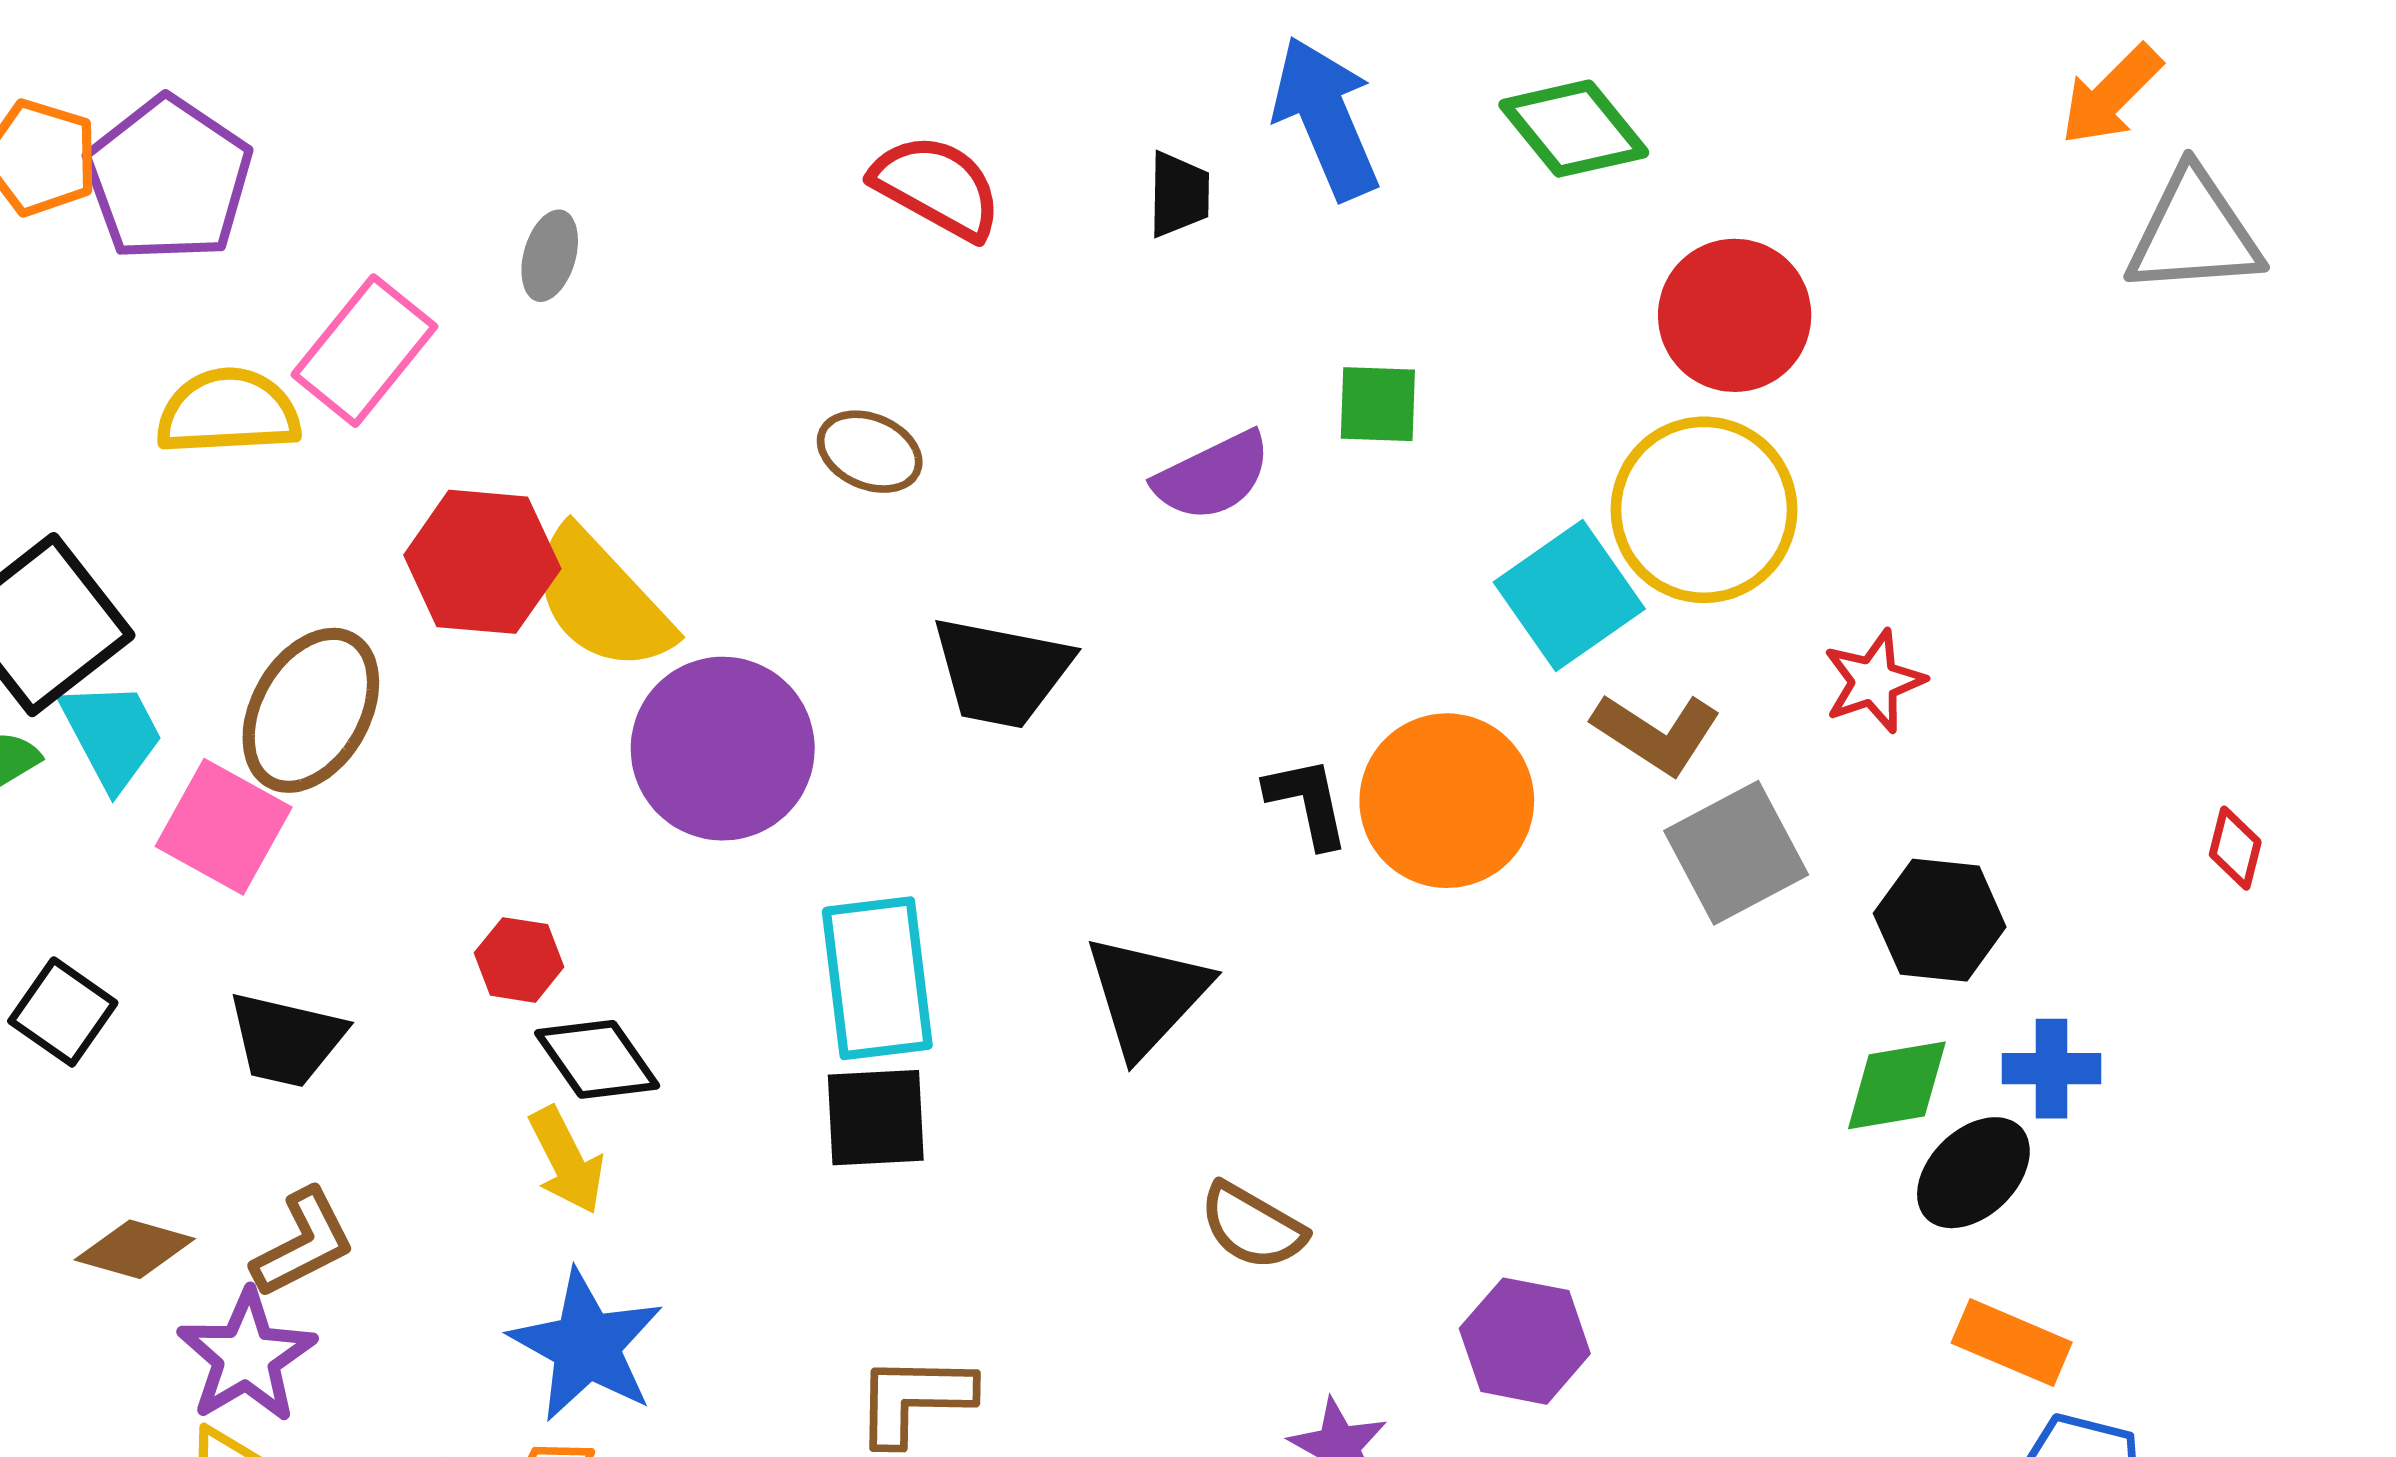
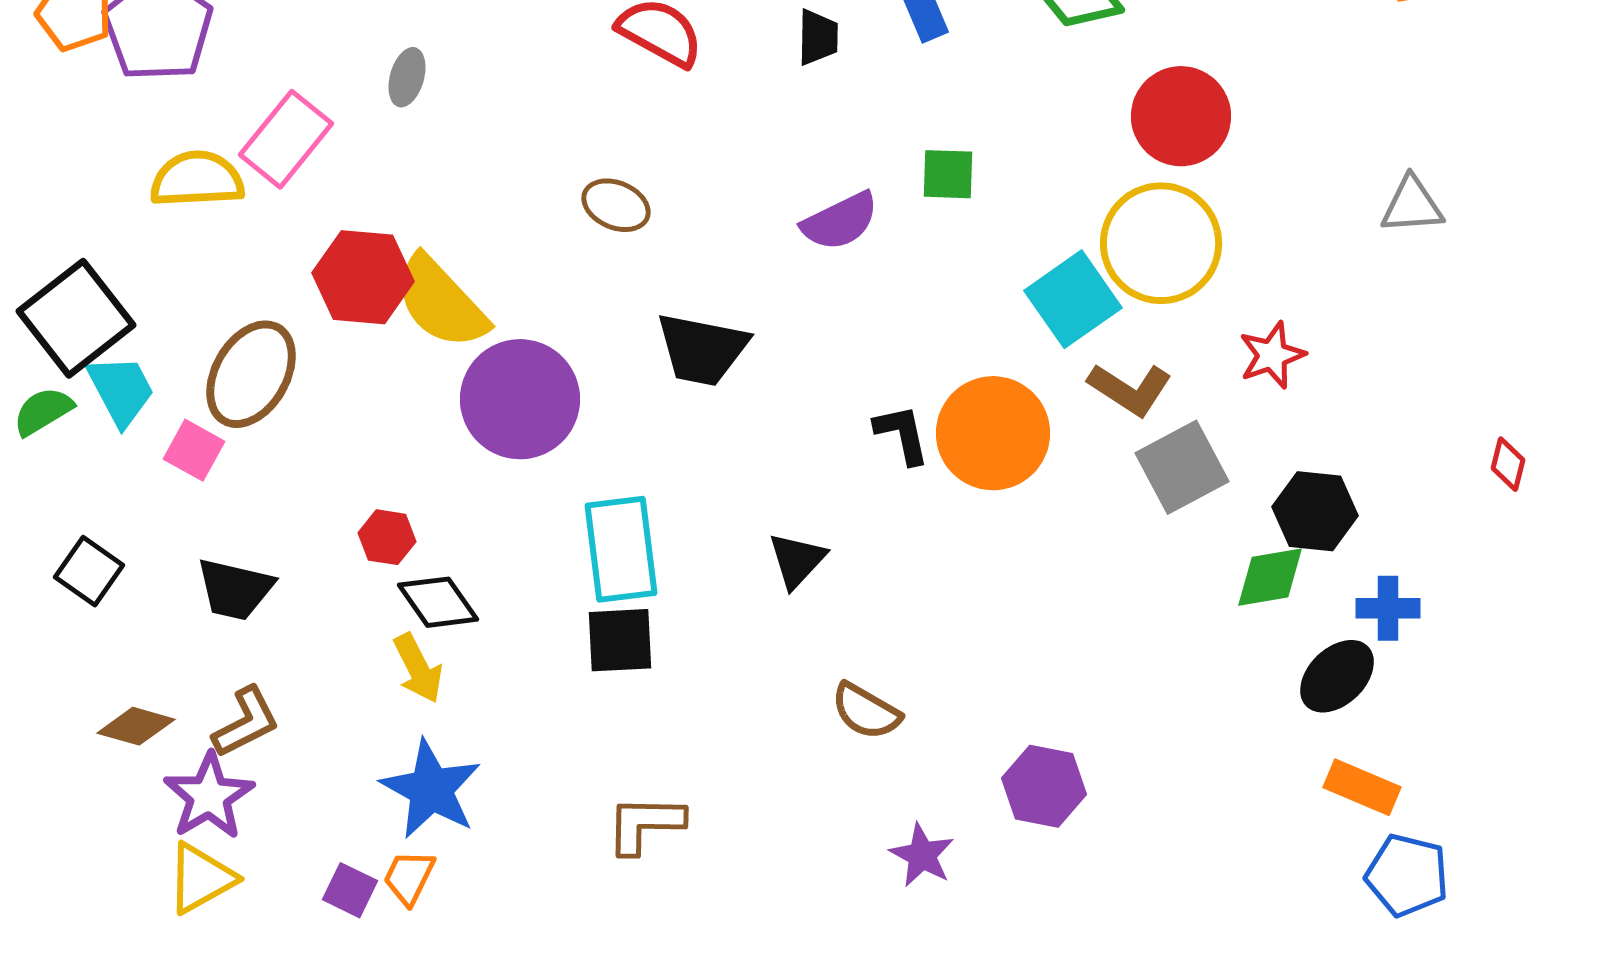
gray triangle: (2194, 233) -> (1412, 205), moved, size x0.7
pink square: (224, 827) -> (194, 450), size x0.7
black triangle: (1147, 995) -> (797, 560), size x0.7
green diamond: (1897, 1085) -> (1270, 577), moved

